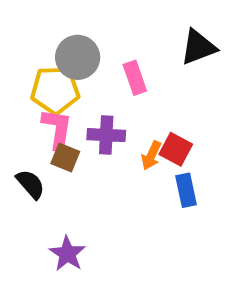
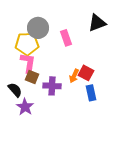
purple cross: (106, 135) -> (52, 86), moved
purple star: (67, 254) -> (25, 107), moved

